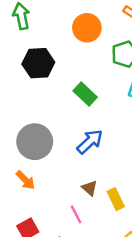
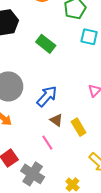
blue arrow: (90, 142) -> (47, 96), moved

